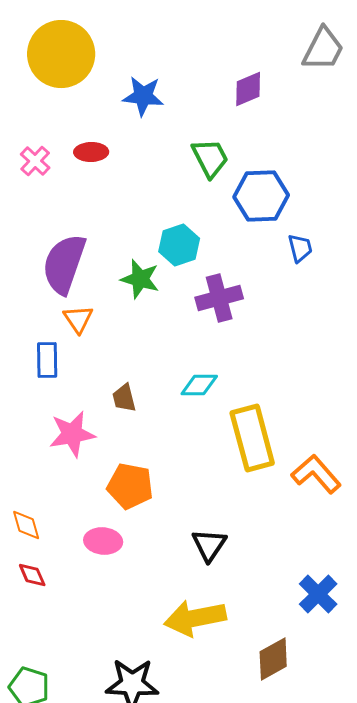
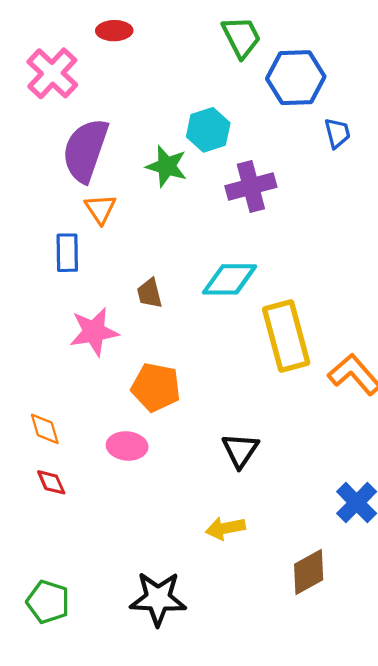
pink cross: (35, 161) -> (52, 73), moved, size x1.6
cyan diamond: (199, 385) -> (230, 279), size x1.4
yellow arrow: (195, 618) -> (225, 528), size x0.6

